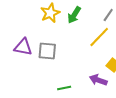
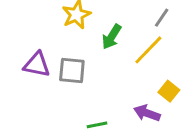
green arrow: (74, 15) -> (112, 37), moved

